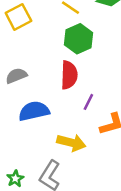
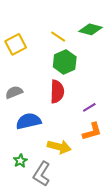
purple line: (88, 102) -> (89, 107), moved, turned 32
green star: (15, 179) -> (20, 161), moved

